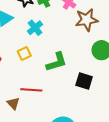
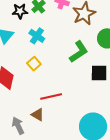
green L-shape: (56, 62) -> (79, 52), moved

